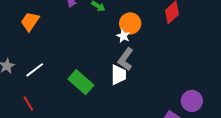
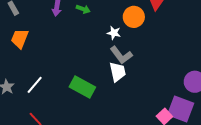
orange circle: (130, 23) -> (134, 17), moved
gray L-shape: (126, 59) -> (121, 55), turned -60

